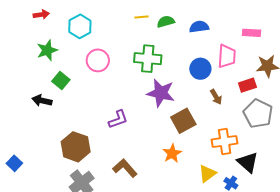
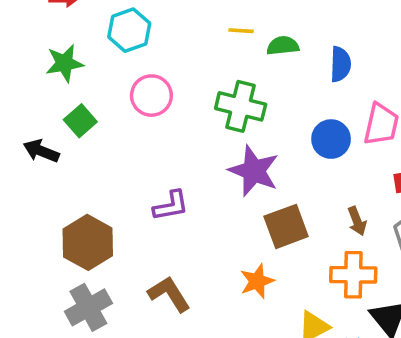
blue semicircle: (199, 27) -> (340, 64), turned 90
brown arrow: (216, 97) -> (357, 221), moved

